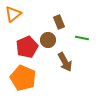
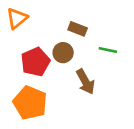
brown rectangle: (59, 22) -> (78, 29), turned -48

